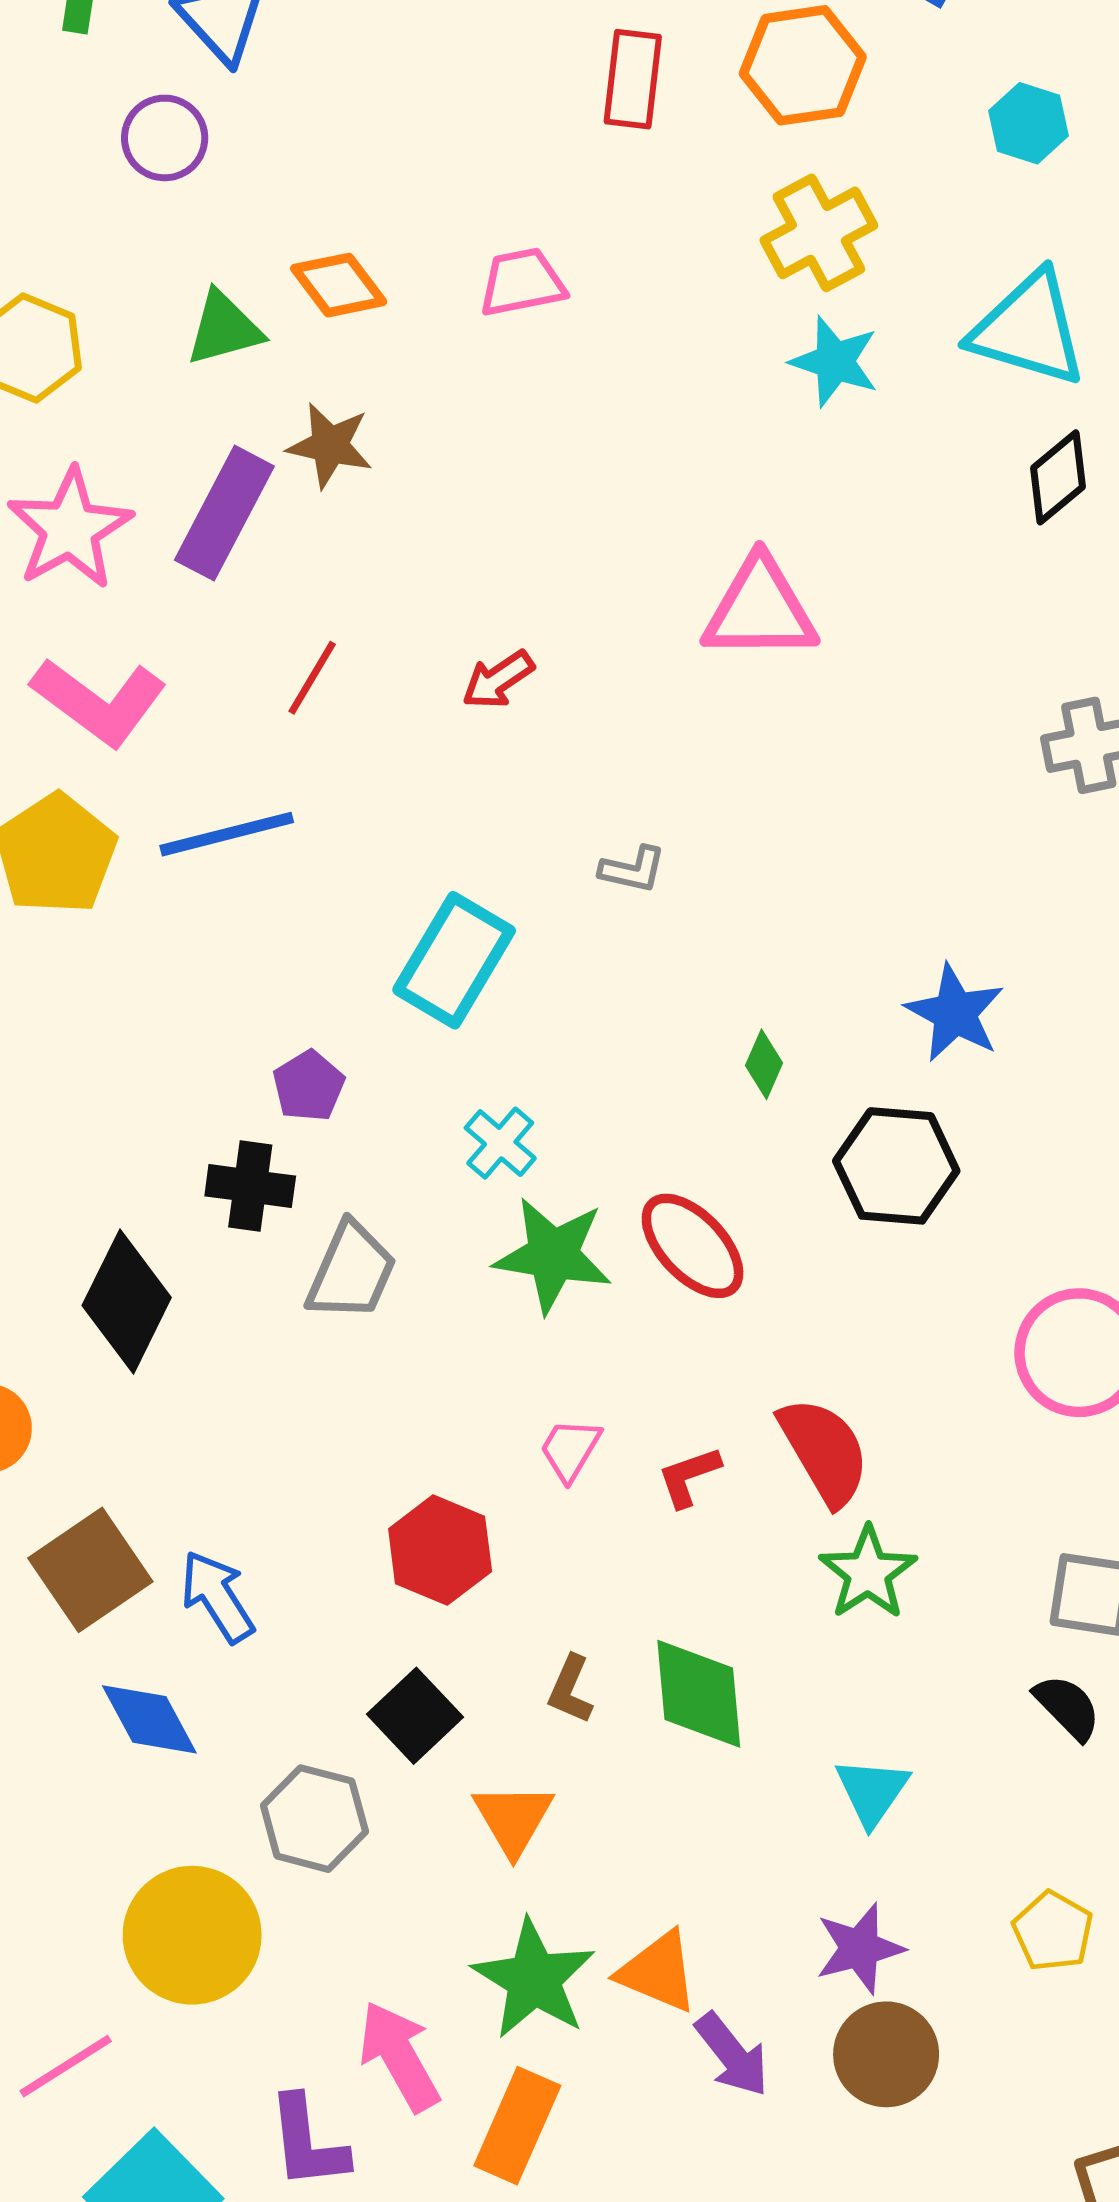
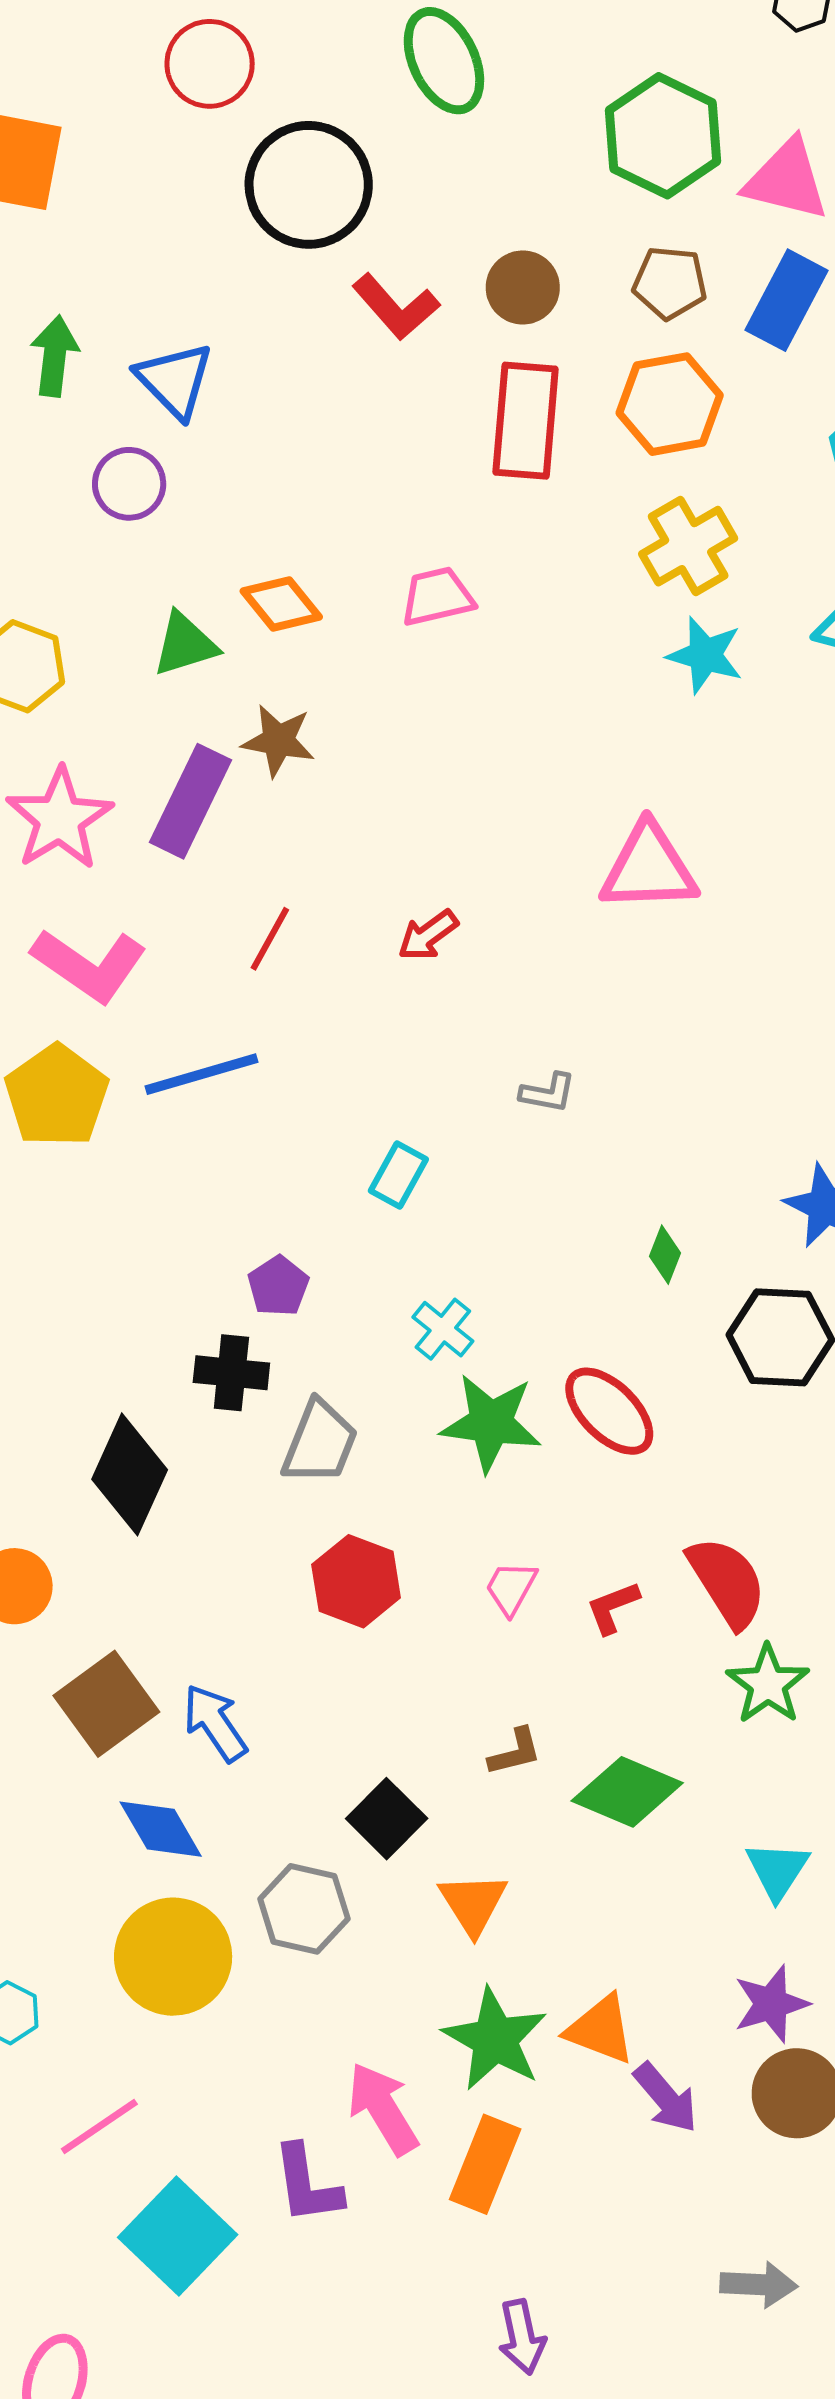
red rectangle: (633, 79) -> (526, 421), size x1.4
cyan rectangle: (454, 960) -> (398, 1175), size x0.6
red hexagon: (440, 1550) -> (356, 1581), moved
brown L-shape: (570, 1689) -> (515, 1752), moved, turned -126
green diamond: (699, 1694) -> (627, 1792), turned -60
yellow circle: (192, 1935) -> (173, 1957), moved

